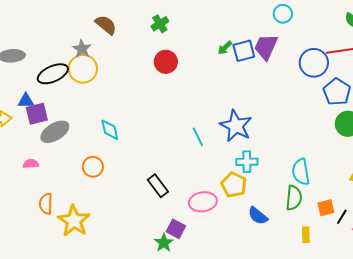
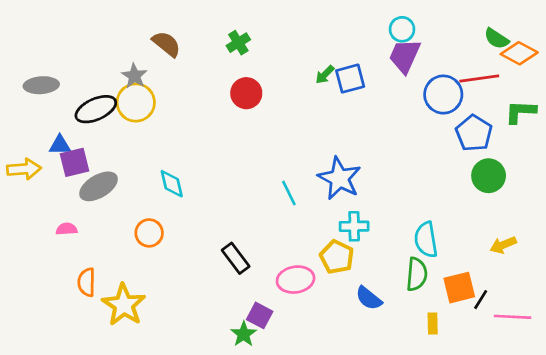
purple trapezoid: (266, 47) -> (405, 56), moved
orange square: (326, 208) -> (459, 288), size x1.4

